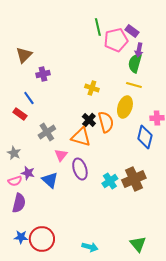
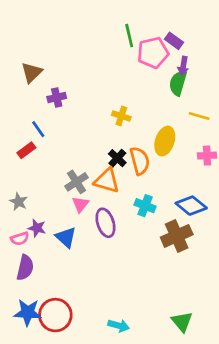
yellow line: (134, 85) -> (199, 116), moved
red rectangle: (20, 114) -> (26, 150), turned -72
gray cross: (47, 132) -> (76, 182), moved
blue diamond: (145, 137) -> (191, 206), moved, turned -65
cyan cross: (110, 181) -> (145, 206), moved, turned -35
blue star: (21, 237) -> (28, 312), size x1.5

